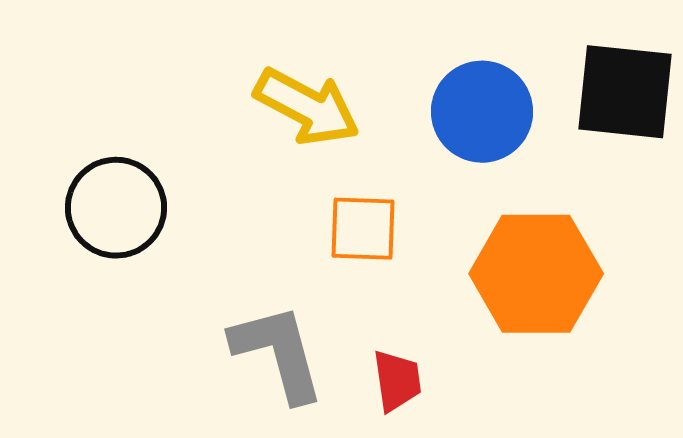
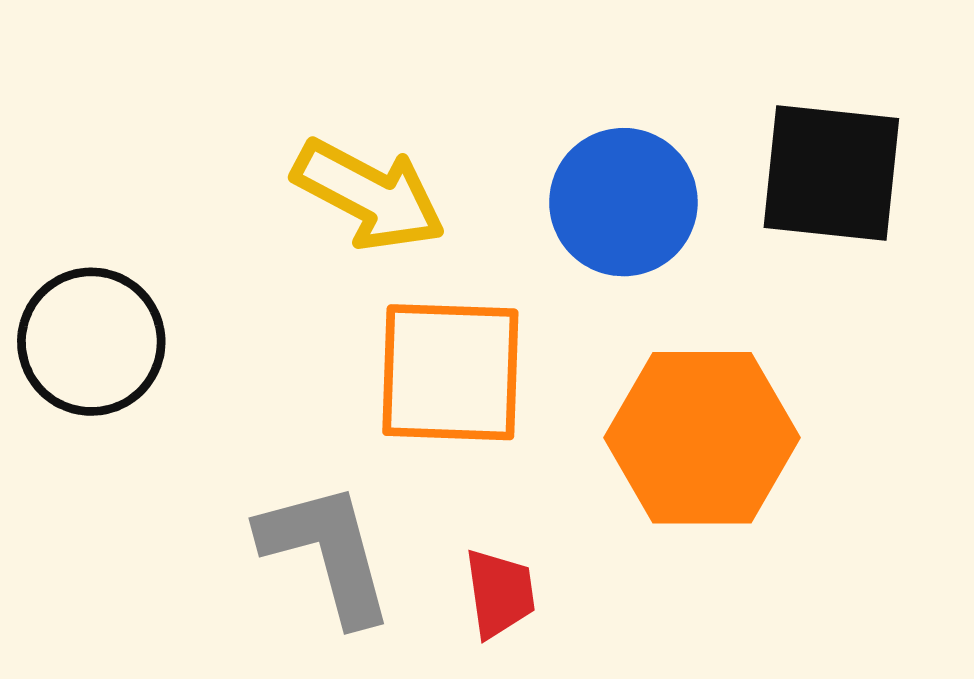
orange square: (363, 229) -> (450, 372), size x1.5

